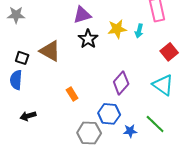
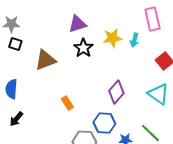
brown triangle: (50, 51) -> (45, 60), turned -50
black square: (22, 58) -> (15, 44), moved
black arrow: (28, 116) -> (16, 119), moved, turned -35

